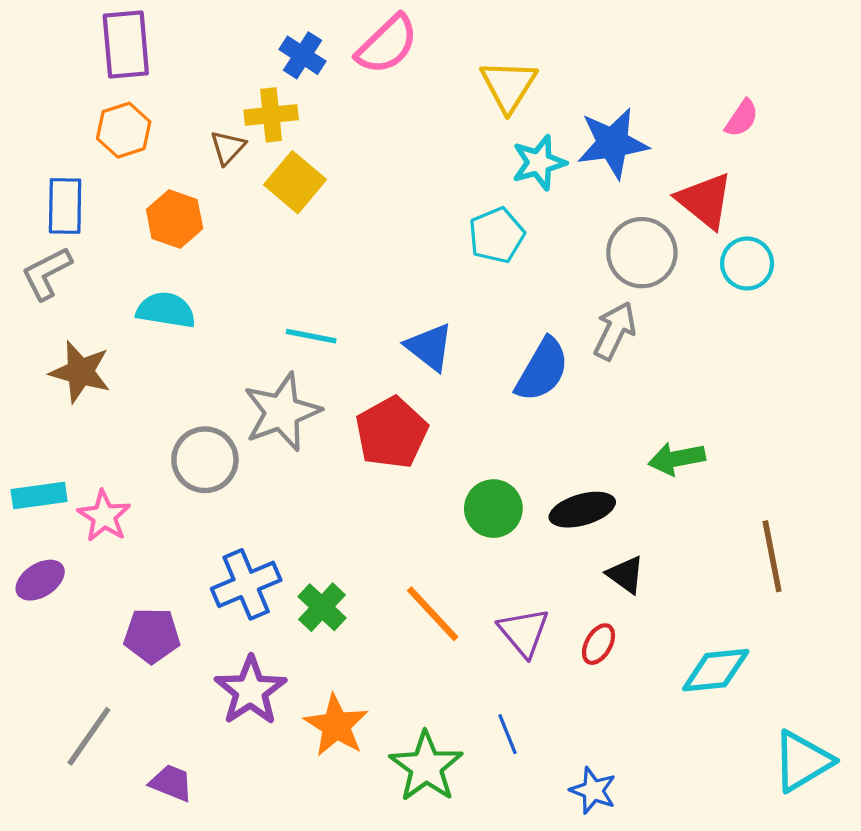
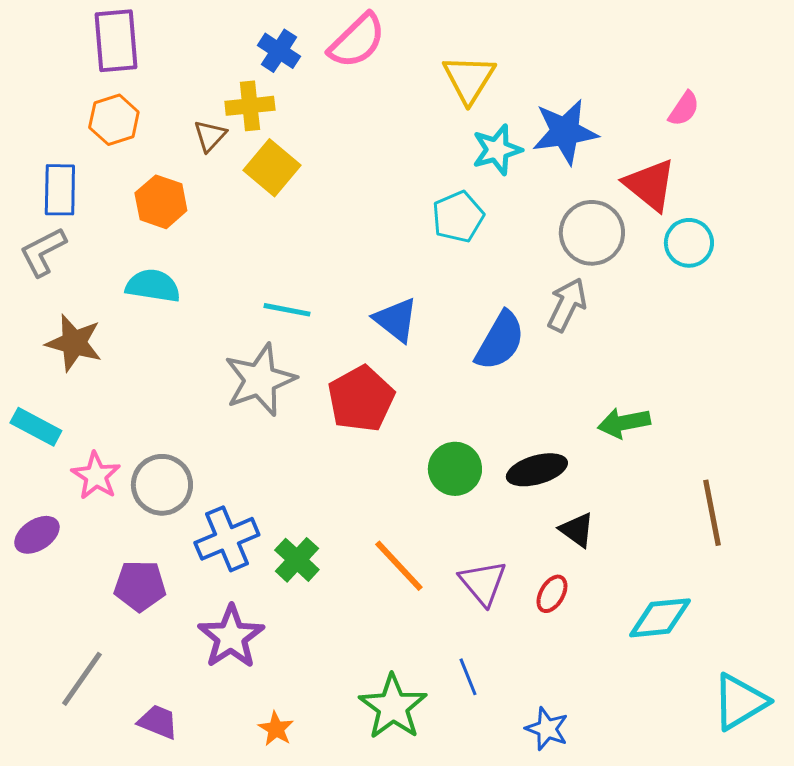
gray circle: (205, 460) -> (162, 485), moved
cyan rectangle: (39, 496) -> (36, 427), moved, turned 36
orange star: (336, 725) -> (276, 729), moved, size x0.6

